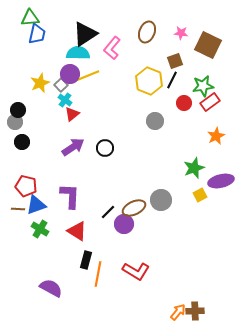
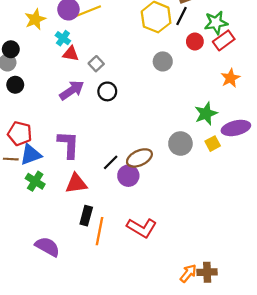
gray square: (61, 85) -> (96, 64), moved
red triangle: (72, 114) -> (71, 54), turned 49
gray circle: (161, 200) -> (180, 144), moved
red triangle: (77, 231) -> (76, 183), turned -40

